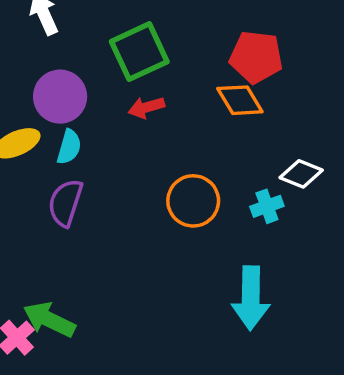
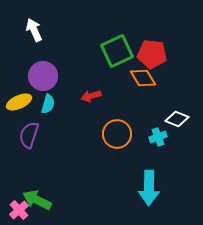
green square: (139, 52) -> (117, 51), moved
red arrow: (146, 107) -> (91, 96), moved
purple semicircle: (65, 203) -> (29, 135), moved

